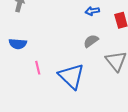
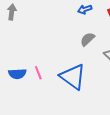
blue semicircle: (18, 44) -> (17, 74), moved

